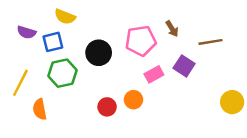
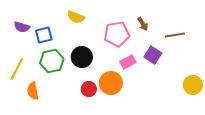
yellow semicircle: (65, 17) -> (76, 17), moved
black circle: (99, 53) -> (82, 57), moved
orange circle: (133, 100) -> (111, 83), size x1.5

